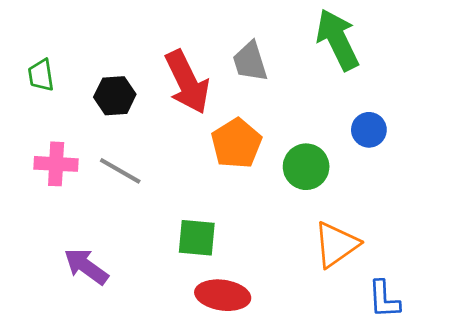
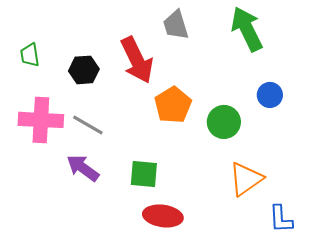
gray trapezoid: (250, 61) -> (176, 25), moved
pink cross: (56, 164) -> (41, 120), size x1.4
purple arrow: (86, 266) -> (83, 168), moved

